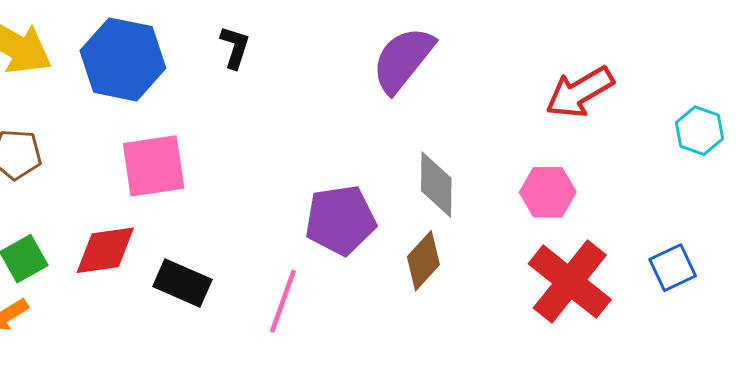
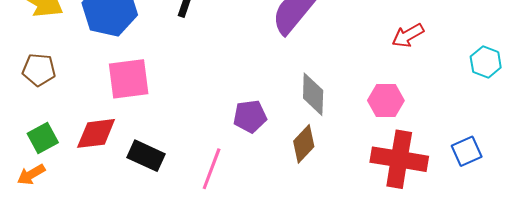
red arrow: (580, 92) -> (408, 35), size x0.7
purple pentagon: (340, 220) -> (250, 116), size x0.7
red cross: (570, 282) -> (399, 159), turned -30

